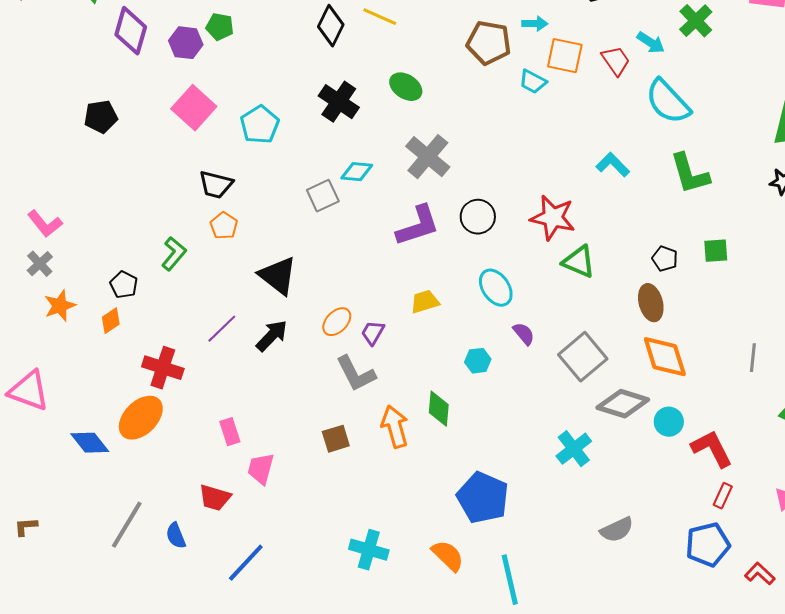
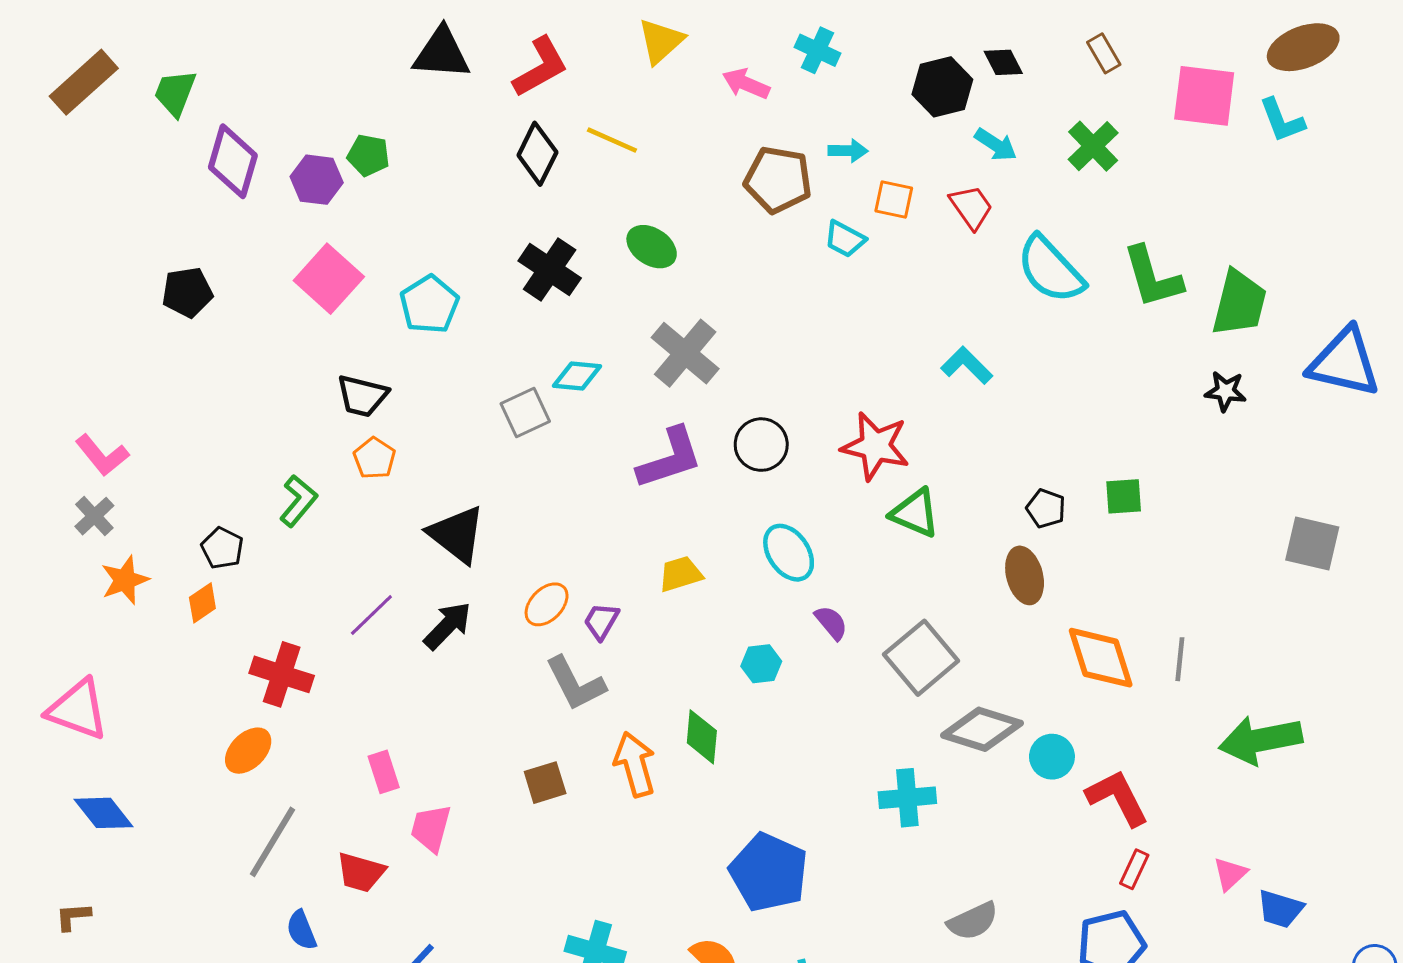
cyan arrow: (651, 43) -> (996, 145), moved
orange square: (565, 56) -> (894, 199), size x0.7
green L-shape: (690, 174) -> (1152, 277), moved
orange diamond: (665, 357) -> (1101, 658), moved
orange ellipse: (141, 418) -> (248, 751), size x0.7
blue diamond: (90, 443) -> (104, 813), moved
cyan cross: (574, 449) -> (907, 798), turned 33
gray line: (127, 525) -> (273, 842), moved

